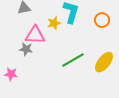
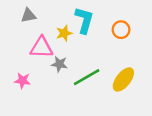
gray star: (26, 49) -> (59, 64), moved
pink star: (11, 74) -> (23, 81), moved

